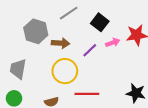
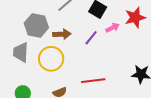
gray trapezoid: (18, 69) -> (21, 52), moved
yellow circle: (65, 71) -> (51, 59), moved

